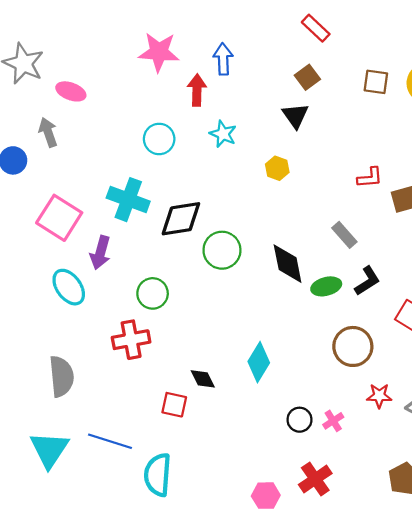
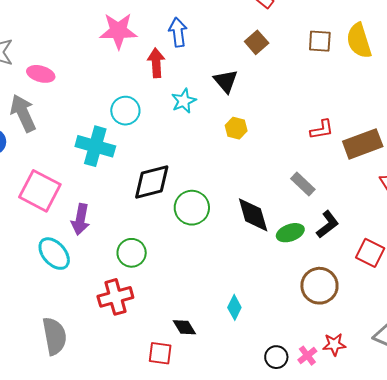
black triangle: (295, 116) -> (226, 81), moved
gray arrow: (48, 132) -> (23, 113), size x1.4
cyan star: (223, 134) -> (184, 101), turned 30
cyan cross: (128, 200) -> (95, 146), moved
cyan diamond: (259, 362) -> (234, 307), size x0.7
red star: (379, 396) -> (334, 344), moved

